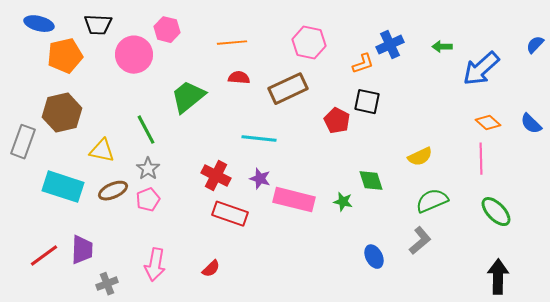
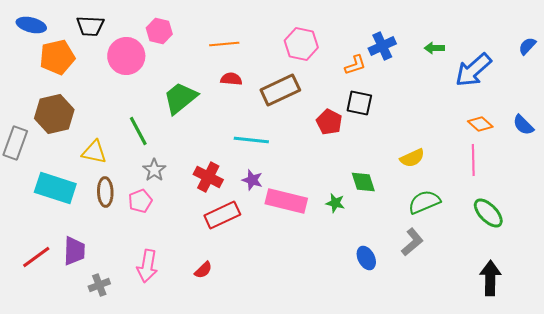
gray star: (148, 169) -> (154, 170), moved
brown ellipse: (113, 191) -> (105, 192), turned -68
red rectangle: (230, 214) -> (222, 215), turned -44

